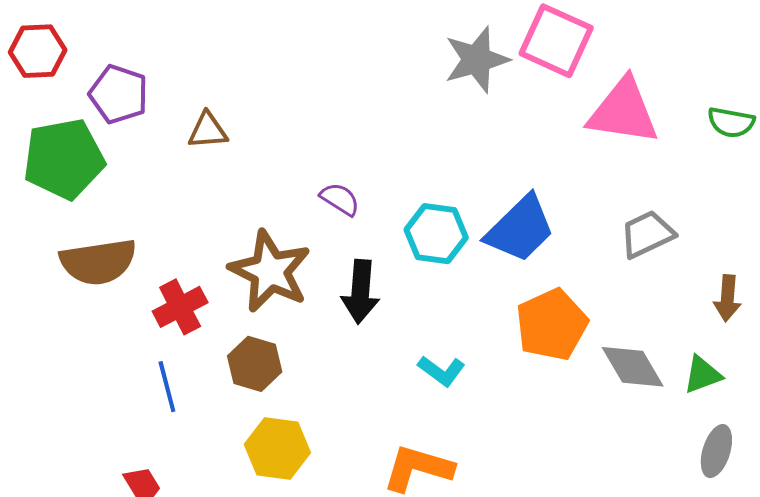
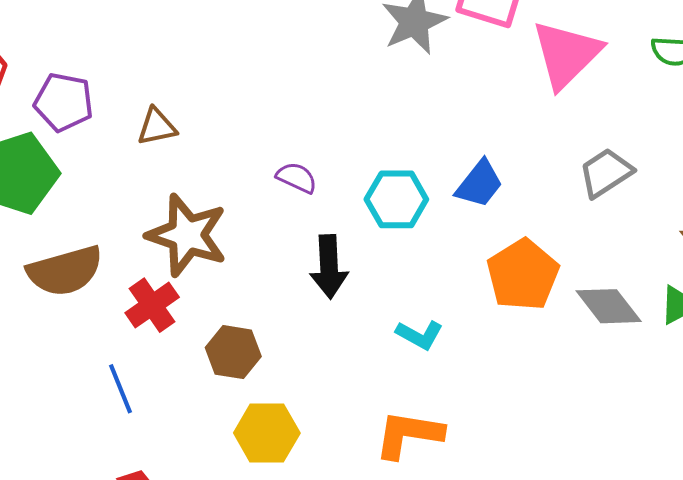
pink triangle: (623, 111) -> (566, 54), turned -46
blue trapezoid: (520, 229) -> (479, 184), size x0.7
brown star: (270, 271) -> (187, 235), moved
blue line: (167, 387) -> (120, 389), moved

